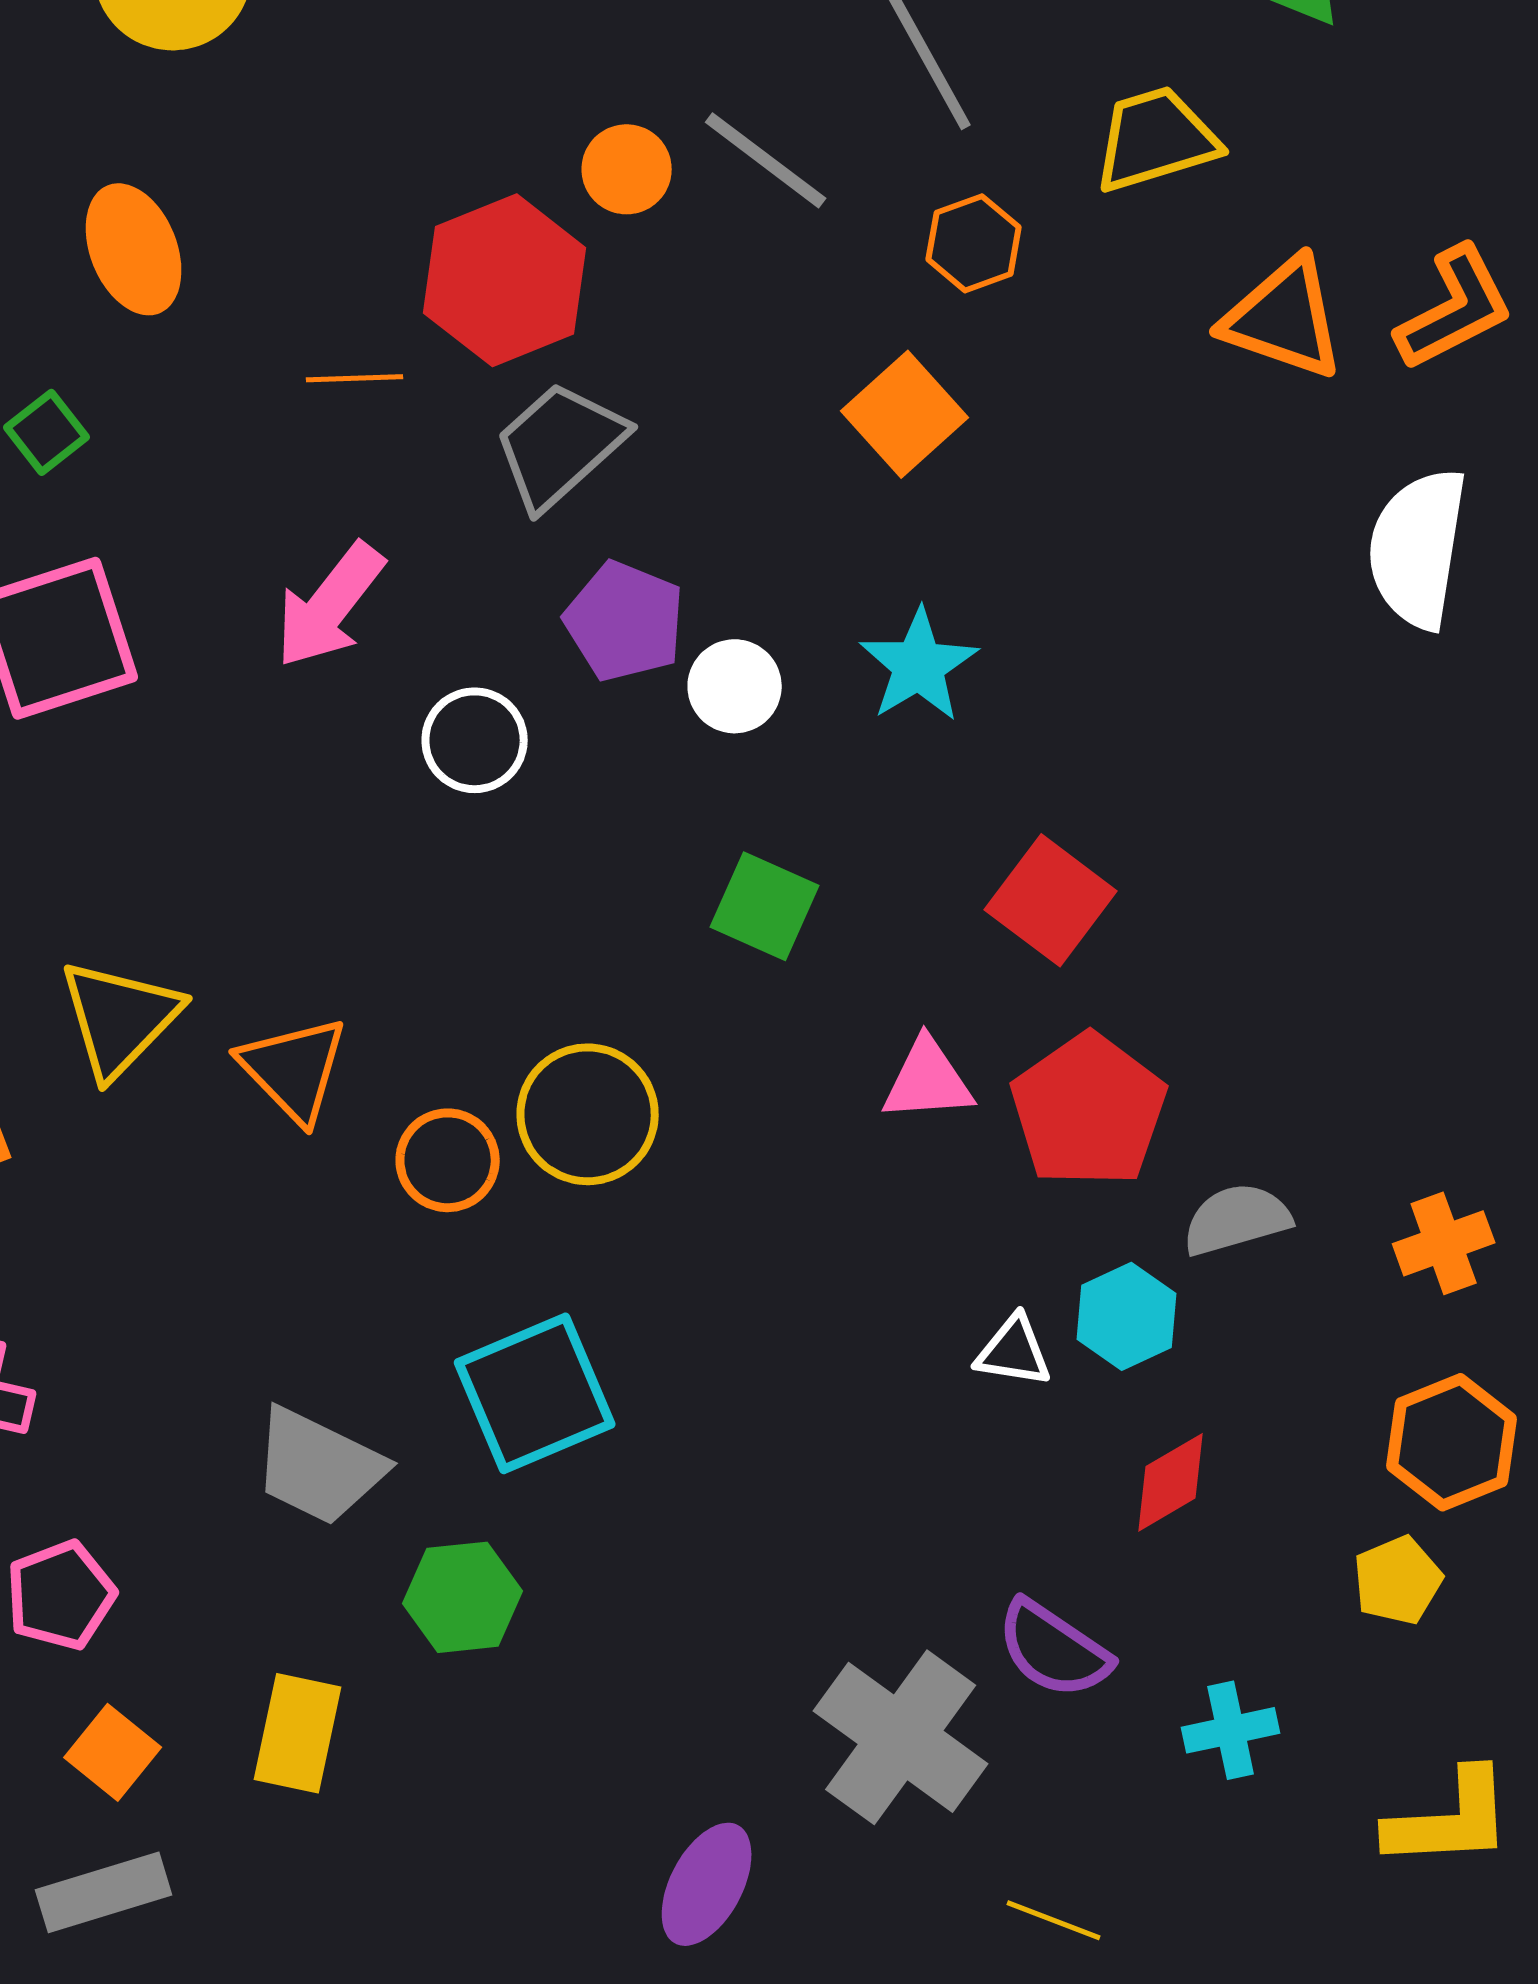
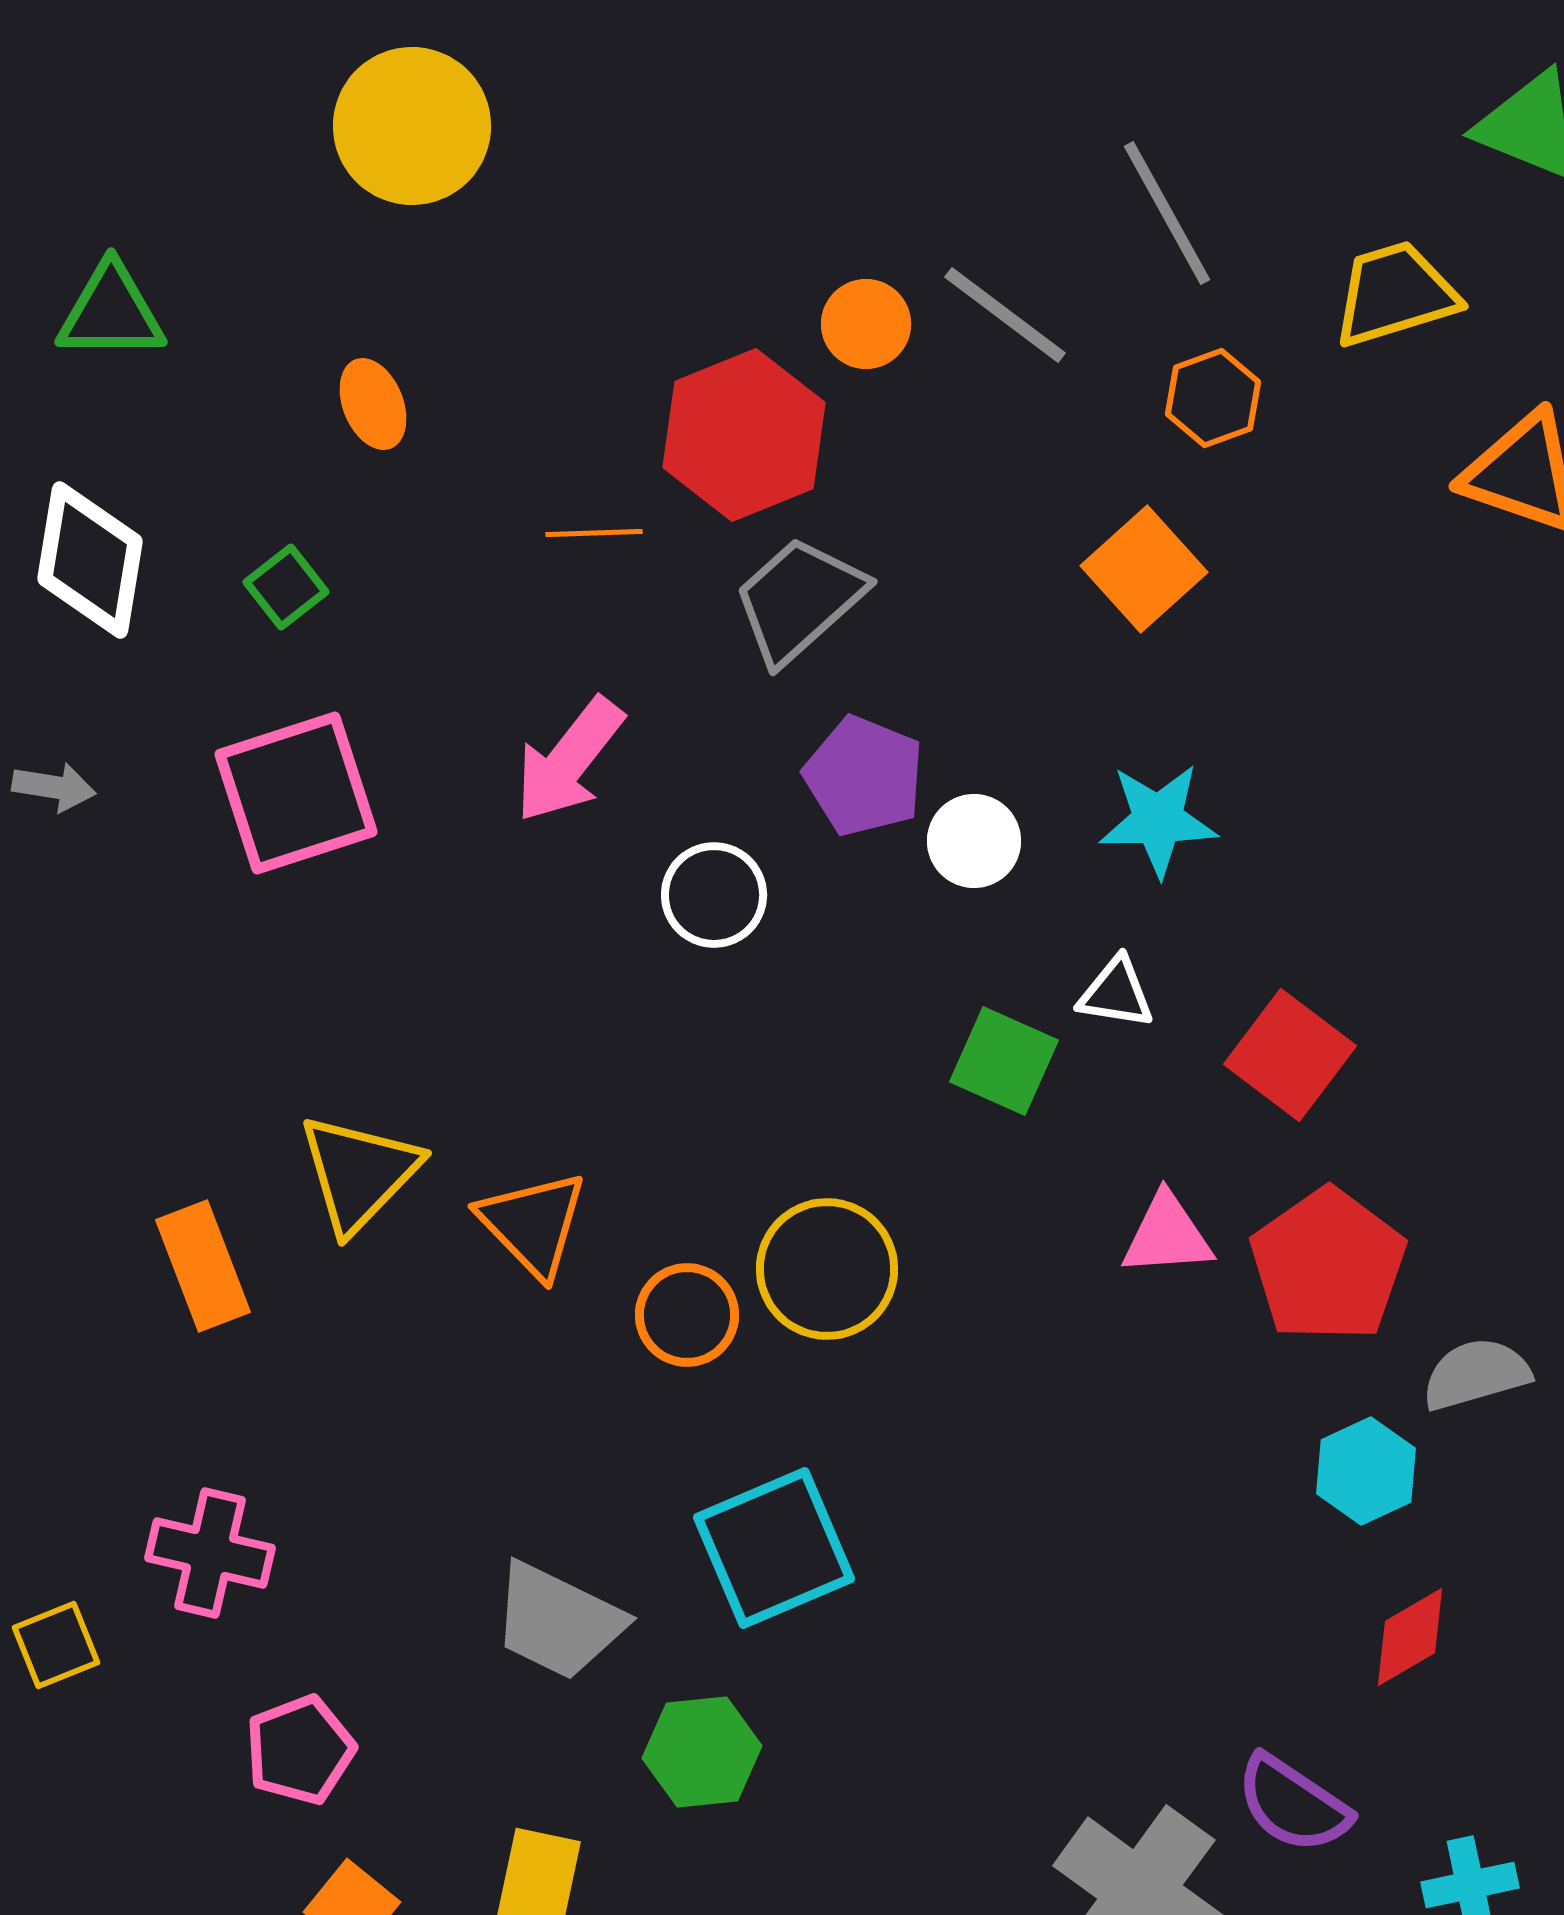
orange ellipse: (134, 249) -> (373, 404), size x0.7
cyan star: (919, 665) -> (1158, 820), turned 30
white triangle: (1014, 1351) -> (1116, 993), moved

